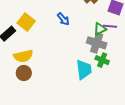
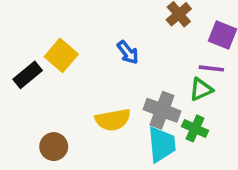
green triangle: (100, 29) -> (201, 89), moved
gray cross: (97, 43) -> (162, 110), moved
yellow semicircle: (23, 56) -> (113, 120), moved

